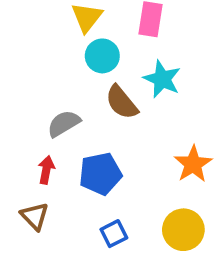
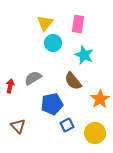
brown semicircle: (122, 102) -> (73, 81), moved
red arrow: (46, 170) -> (10, 86), moved
blue square: (114, 234) -> (67, 125), moved

